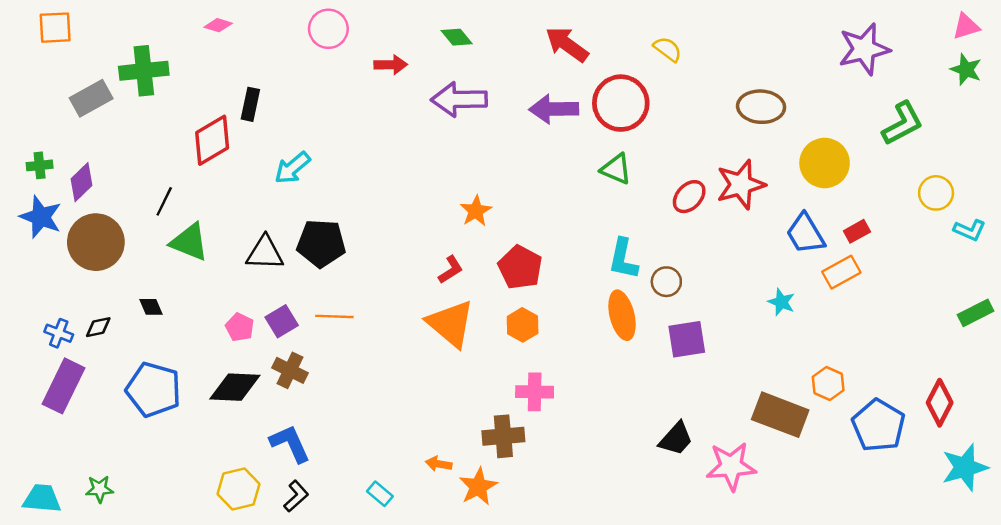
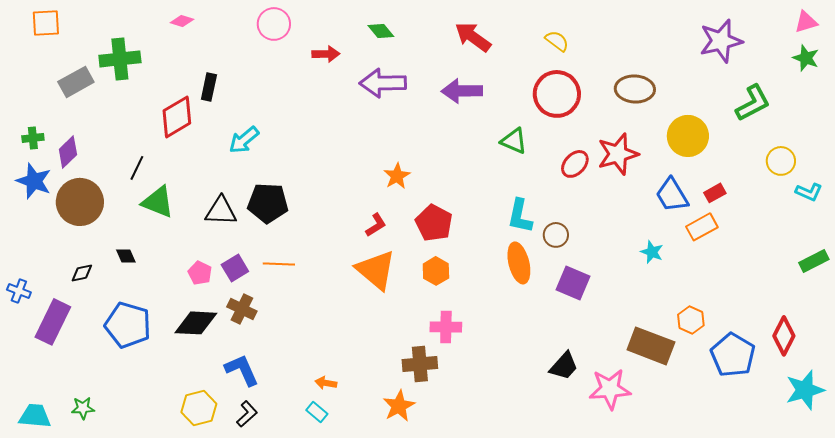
red circle: (621, 103) -> (557, 94), moved
blue cross: (59, 333) -> (19, 291), moved
purple square: (687, 339) -> (573, 283), turned 32
orange arrow: (439, 464) -> (326, 383), moved

